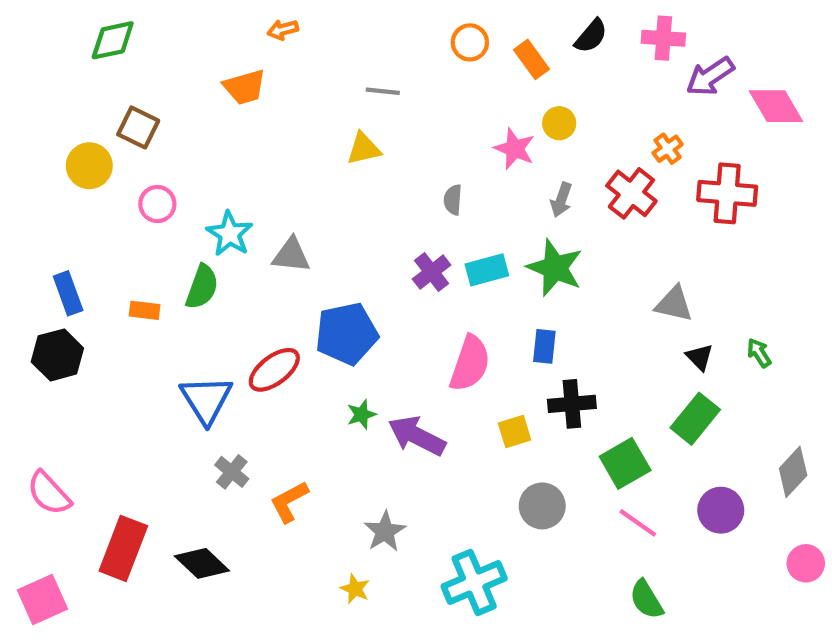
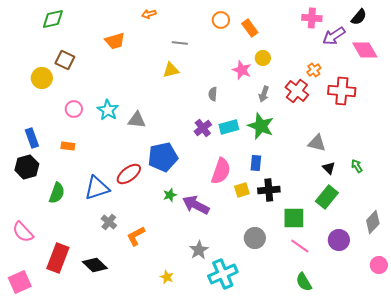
orange arrow: (283, 30) -> (149, 14), moved
black semicircle: (591, 36) -> (359, 17), moved
pink circle: (157, 204) -> (74, 109), moved
green semicircle: (202, 287) -> (57, 193), moved
blue triangle: (206, 400) -> (97, 188), turned 44
yellow square: (515, 431) -> (242, 190), moved
green square: (625, 463) -> (294, 218), turned 30
gray star: (385, 531) -> (199, 250), moved

